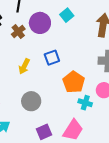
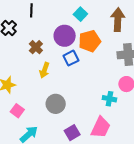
purple circle: (40, 23) -> (65, 36), moved
brown cross: (18, 32) -> (36, 47), moved
orange pentagon: (74, 82) -> (90, 41), moved, turned 30

